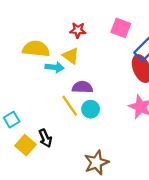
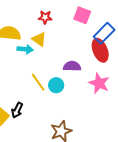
purple semicircle: (82, 87) -> (72, 66), moved
black arrow: (45, 138) -> (17, 110), turned 49

